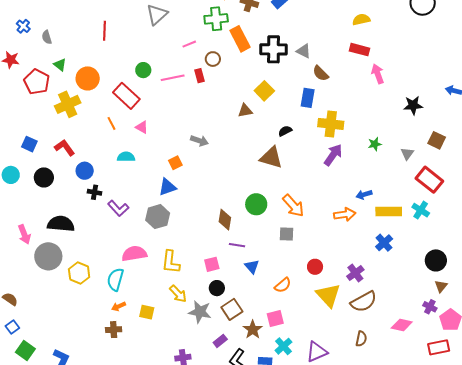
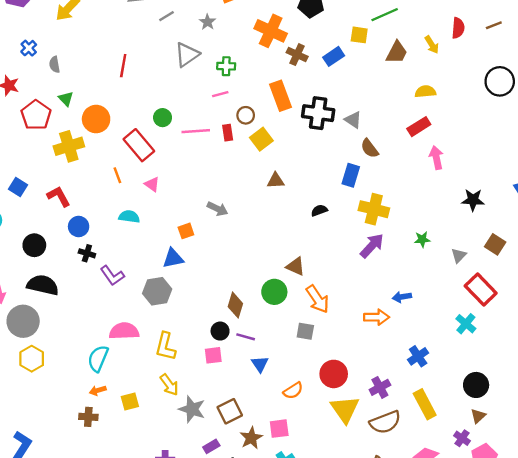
green cross: (216, 19) -> (226, 66), moved, size x0.7
red rectangle: (360, 50) -> (419, 127), turned -54
yellow square: (264, 91) -> (261, 139), moved
brown triangle: (271, 158) -> (295, 266), moved, size x0.7
black circle: (44, 177) -> (34, 245), moved
yellow rectangle: (389, 211) -> (425, 404), moved, turned 55
red circle: (315, 267) -> (334, 374), size x1.5
yellow hexagon: (79, 273) -> (32, 359), moved
black circle: (217, 288) -> (220, 331), moved
yellow square: (147, 312) -> (130, 401), turned -35

